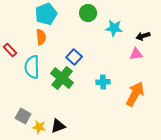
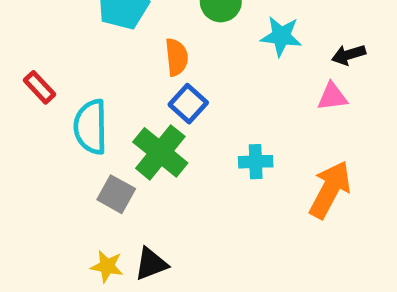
orange semicircle: (41, 37) -> (177, 57), moved
gray square: (23, 116) -> (116, 194), moved

